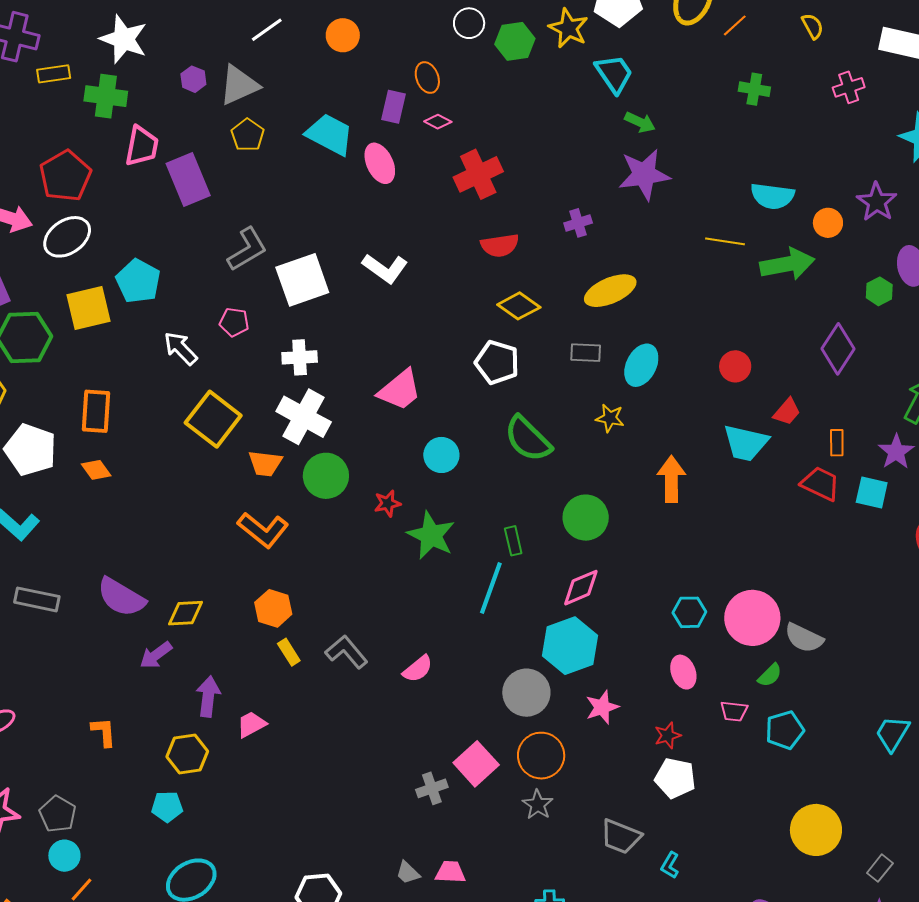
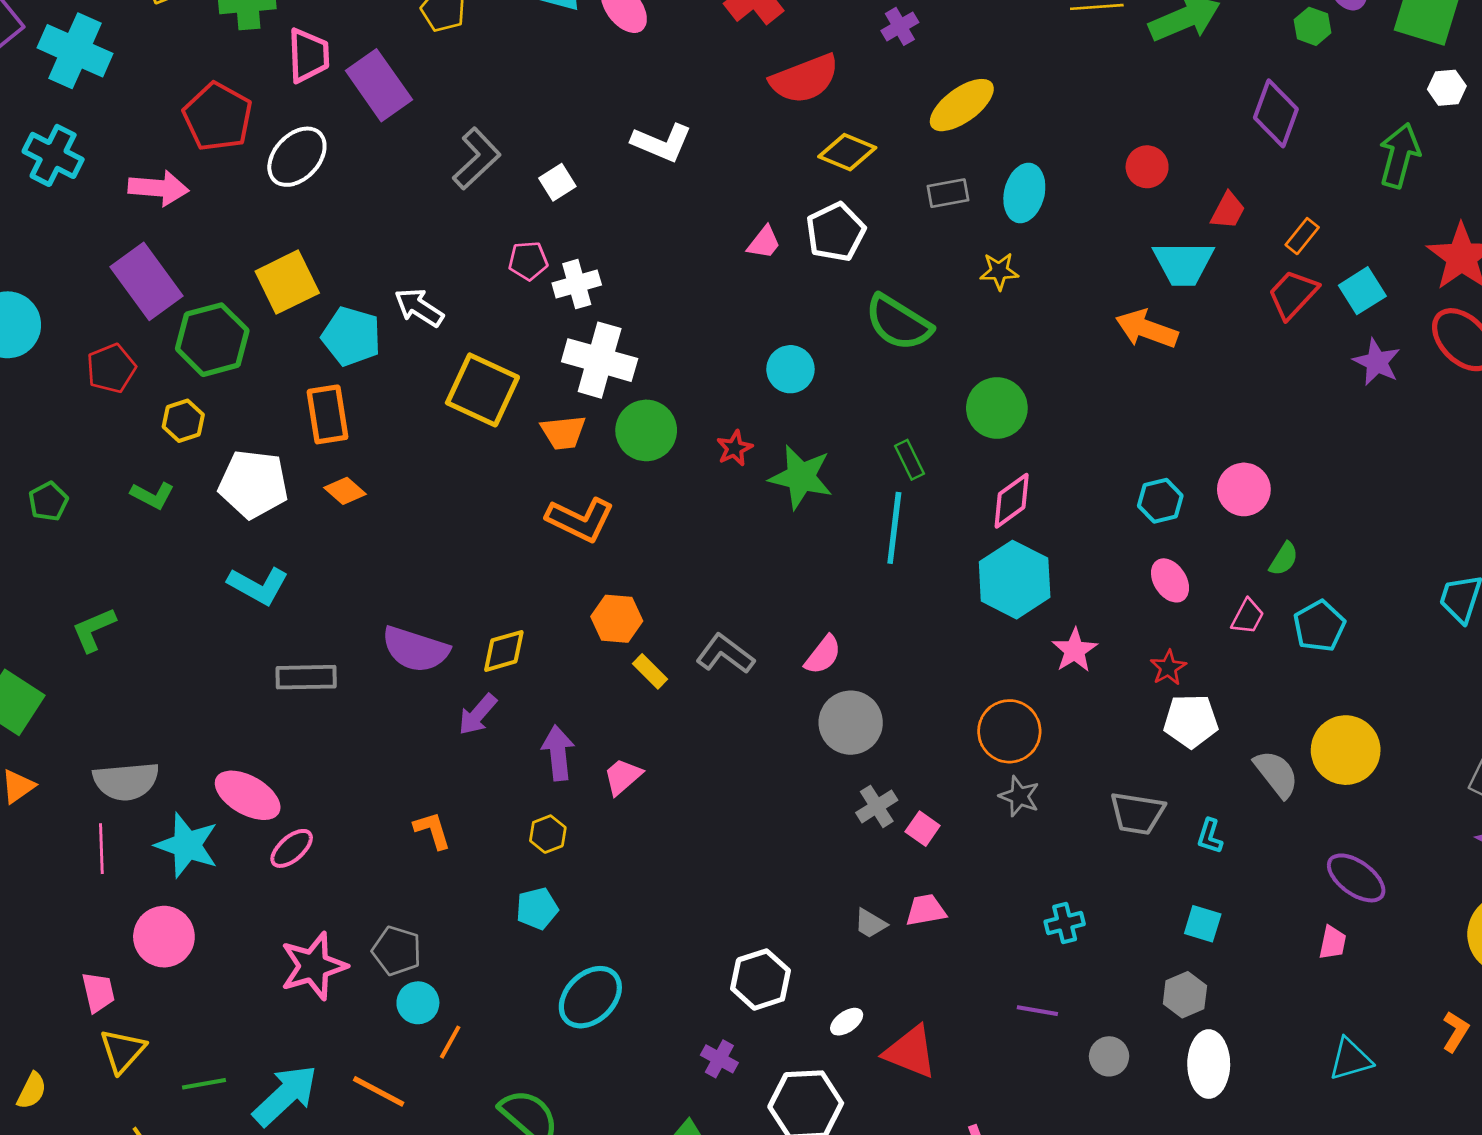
white ellipse: (67, 237) -> (297, 157), moved
red semicircle: (500, 245) -> (804, 79), size x1.4
white square: (302, 280) -> (557, 182), size x0.5
cyan pentagon: (138, 281) -> (351, 336), moved
pink pentagon: (234, 322) -> (528, 261), moved
white pentagon: (497, 362) -> (836, 232), turned -30
pink trapezoid: (400, 390) -> (764, 242), moved, size x0.6
orange rectangle: (837, 443) -> (1302, 236), turned 52
purple star: (896, 452) -> (1377, 362), moved
orange arrow: (671, 479) -> (1147, 329), moved, turned -57
red trapezoid: (820, 484) -> (1293, 294), turned -60
cyan square: (872, 493) -> (1362, 291), turned -32
pink circle: (752, 618) -> (1244, 489), size x0.7
gray semicircle: (804, 638) -> (1276, 774), moved, turned -141
gray circle: (526, 693) -> (851, 723), moved
pink trapezoid: (734, 711) -> (1248, 616), turned -56
yellow hexagon: (187, 754) -> (548, 834), size x0.7
pink square: (476, 764) -> (923, 829), moved, size x0.6
yellow circle: (816, 830) -> (1346, 750), moved

